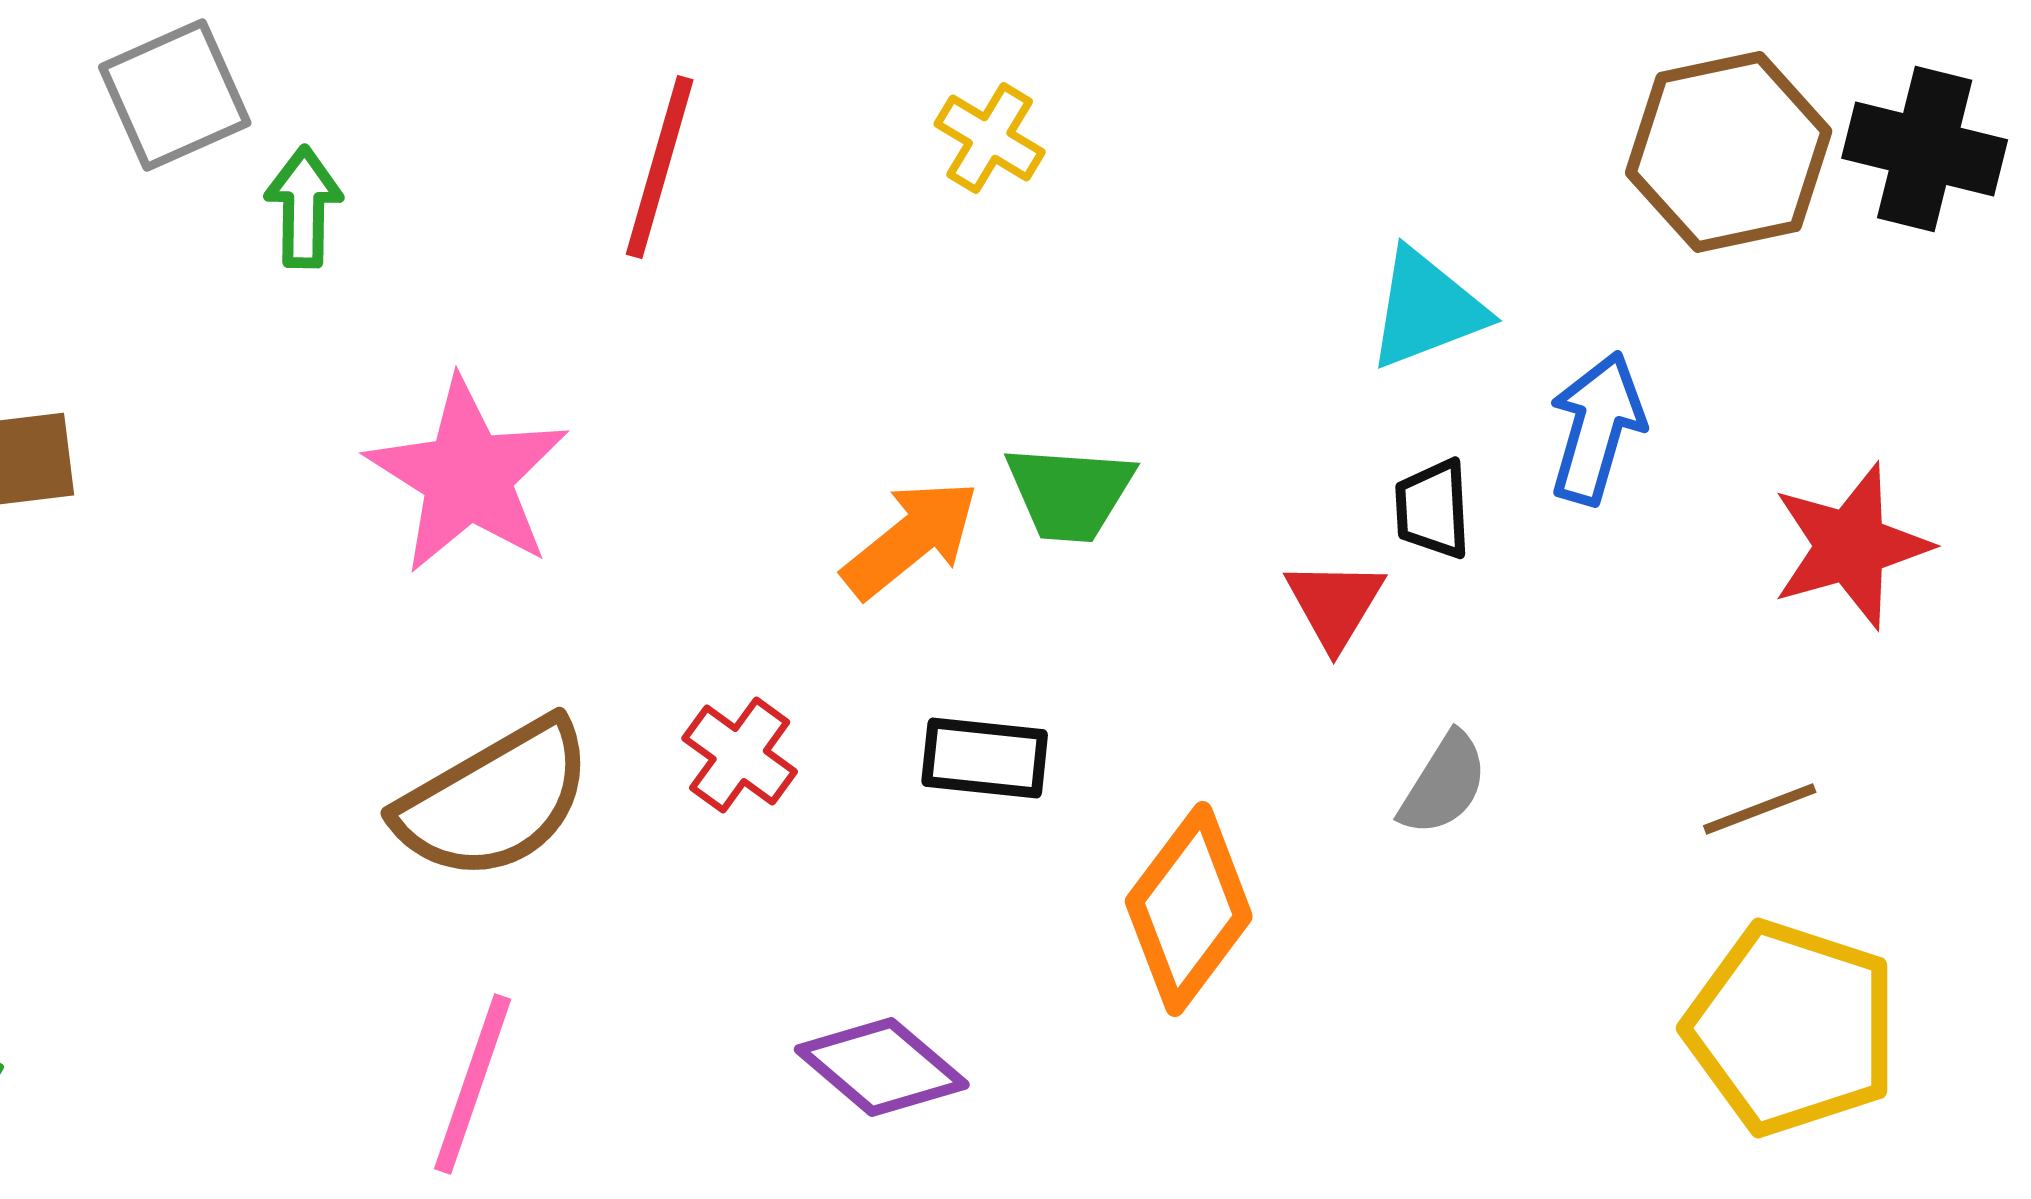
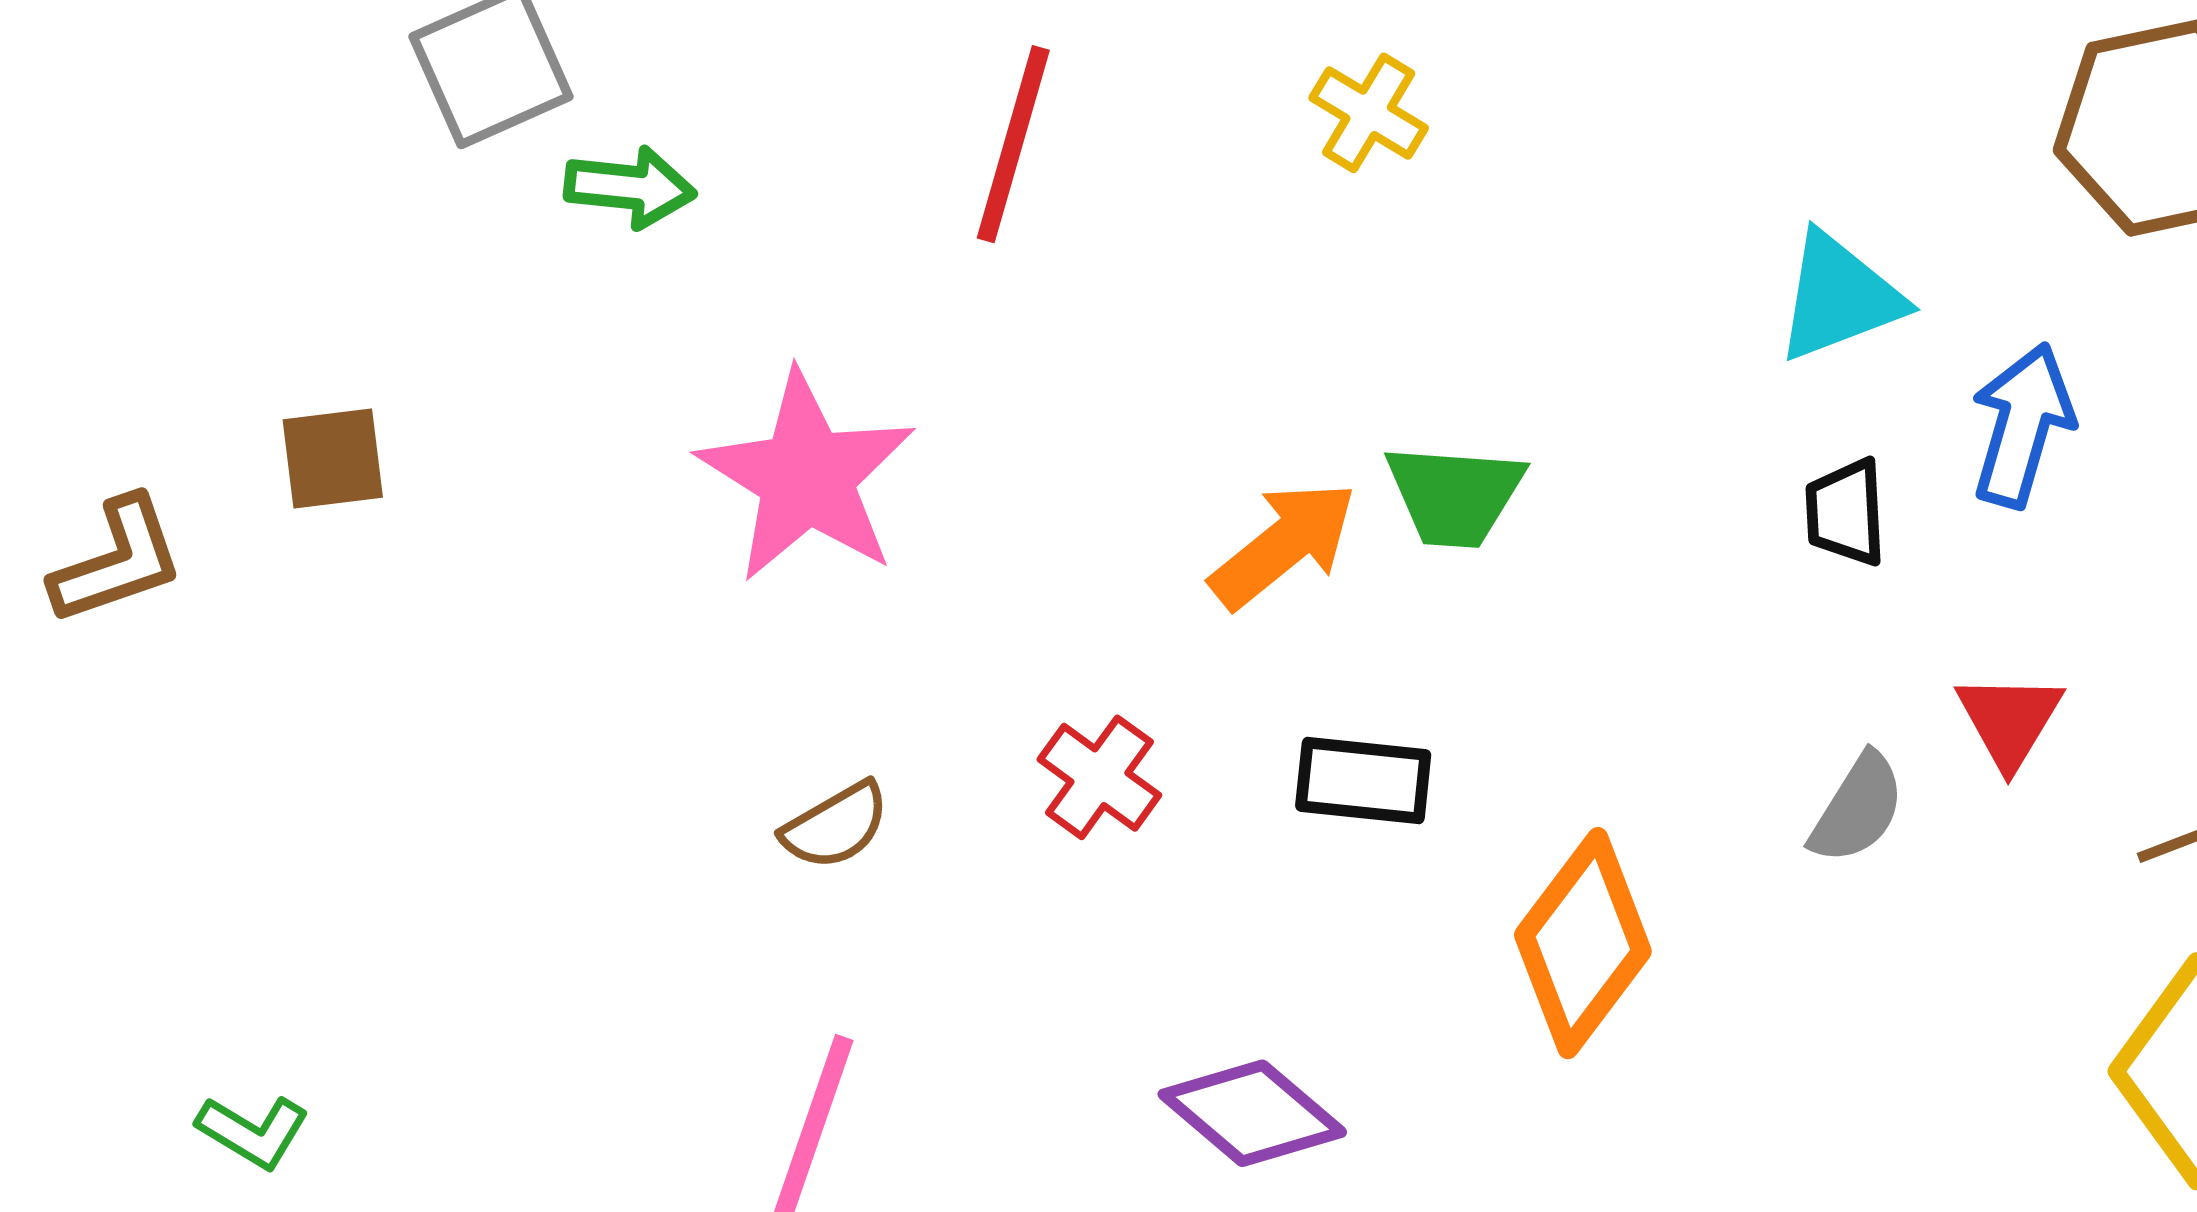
green arrow: (304, 207) -> (630, 187), turned 95
red triangle: (1335, 604) -> (2009, 720), moved
brown semicircle: (495, 800) -> (836, 826), size x0.5

